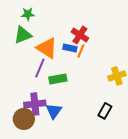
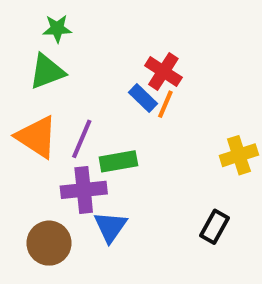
orange triangle: (47, 48) -> (37, 137), moved
blue rectangle: (70, 48) -> (143, 98), turned 32
purple cross: (35, 104) -> (84, 190), moved

